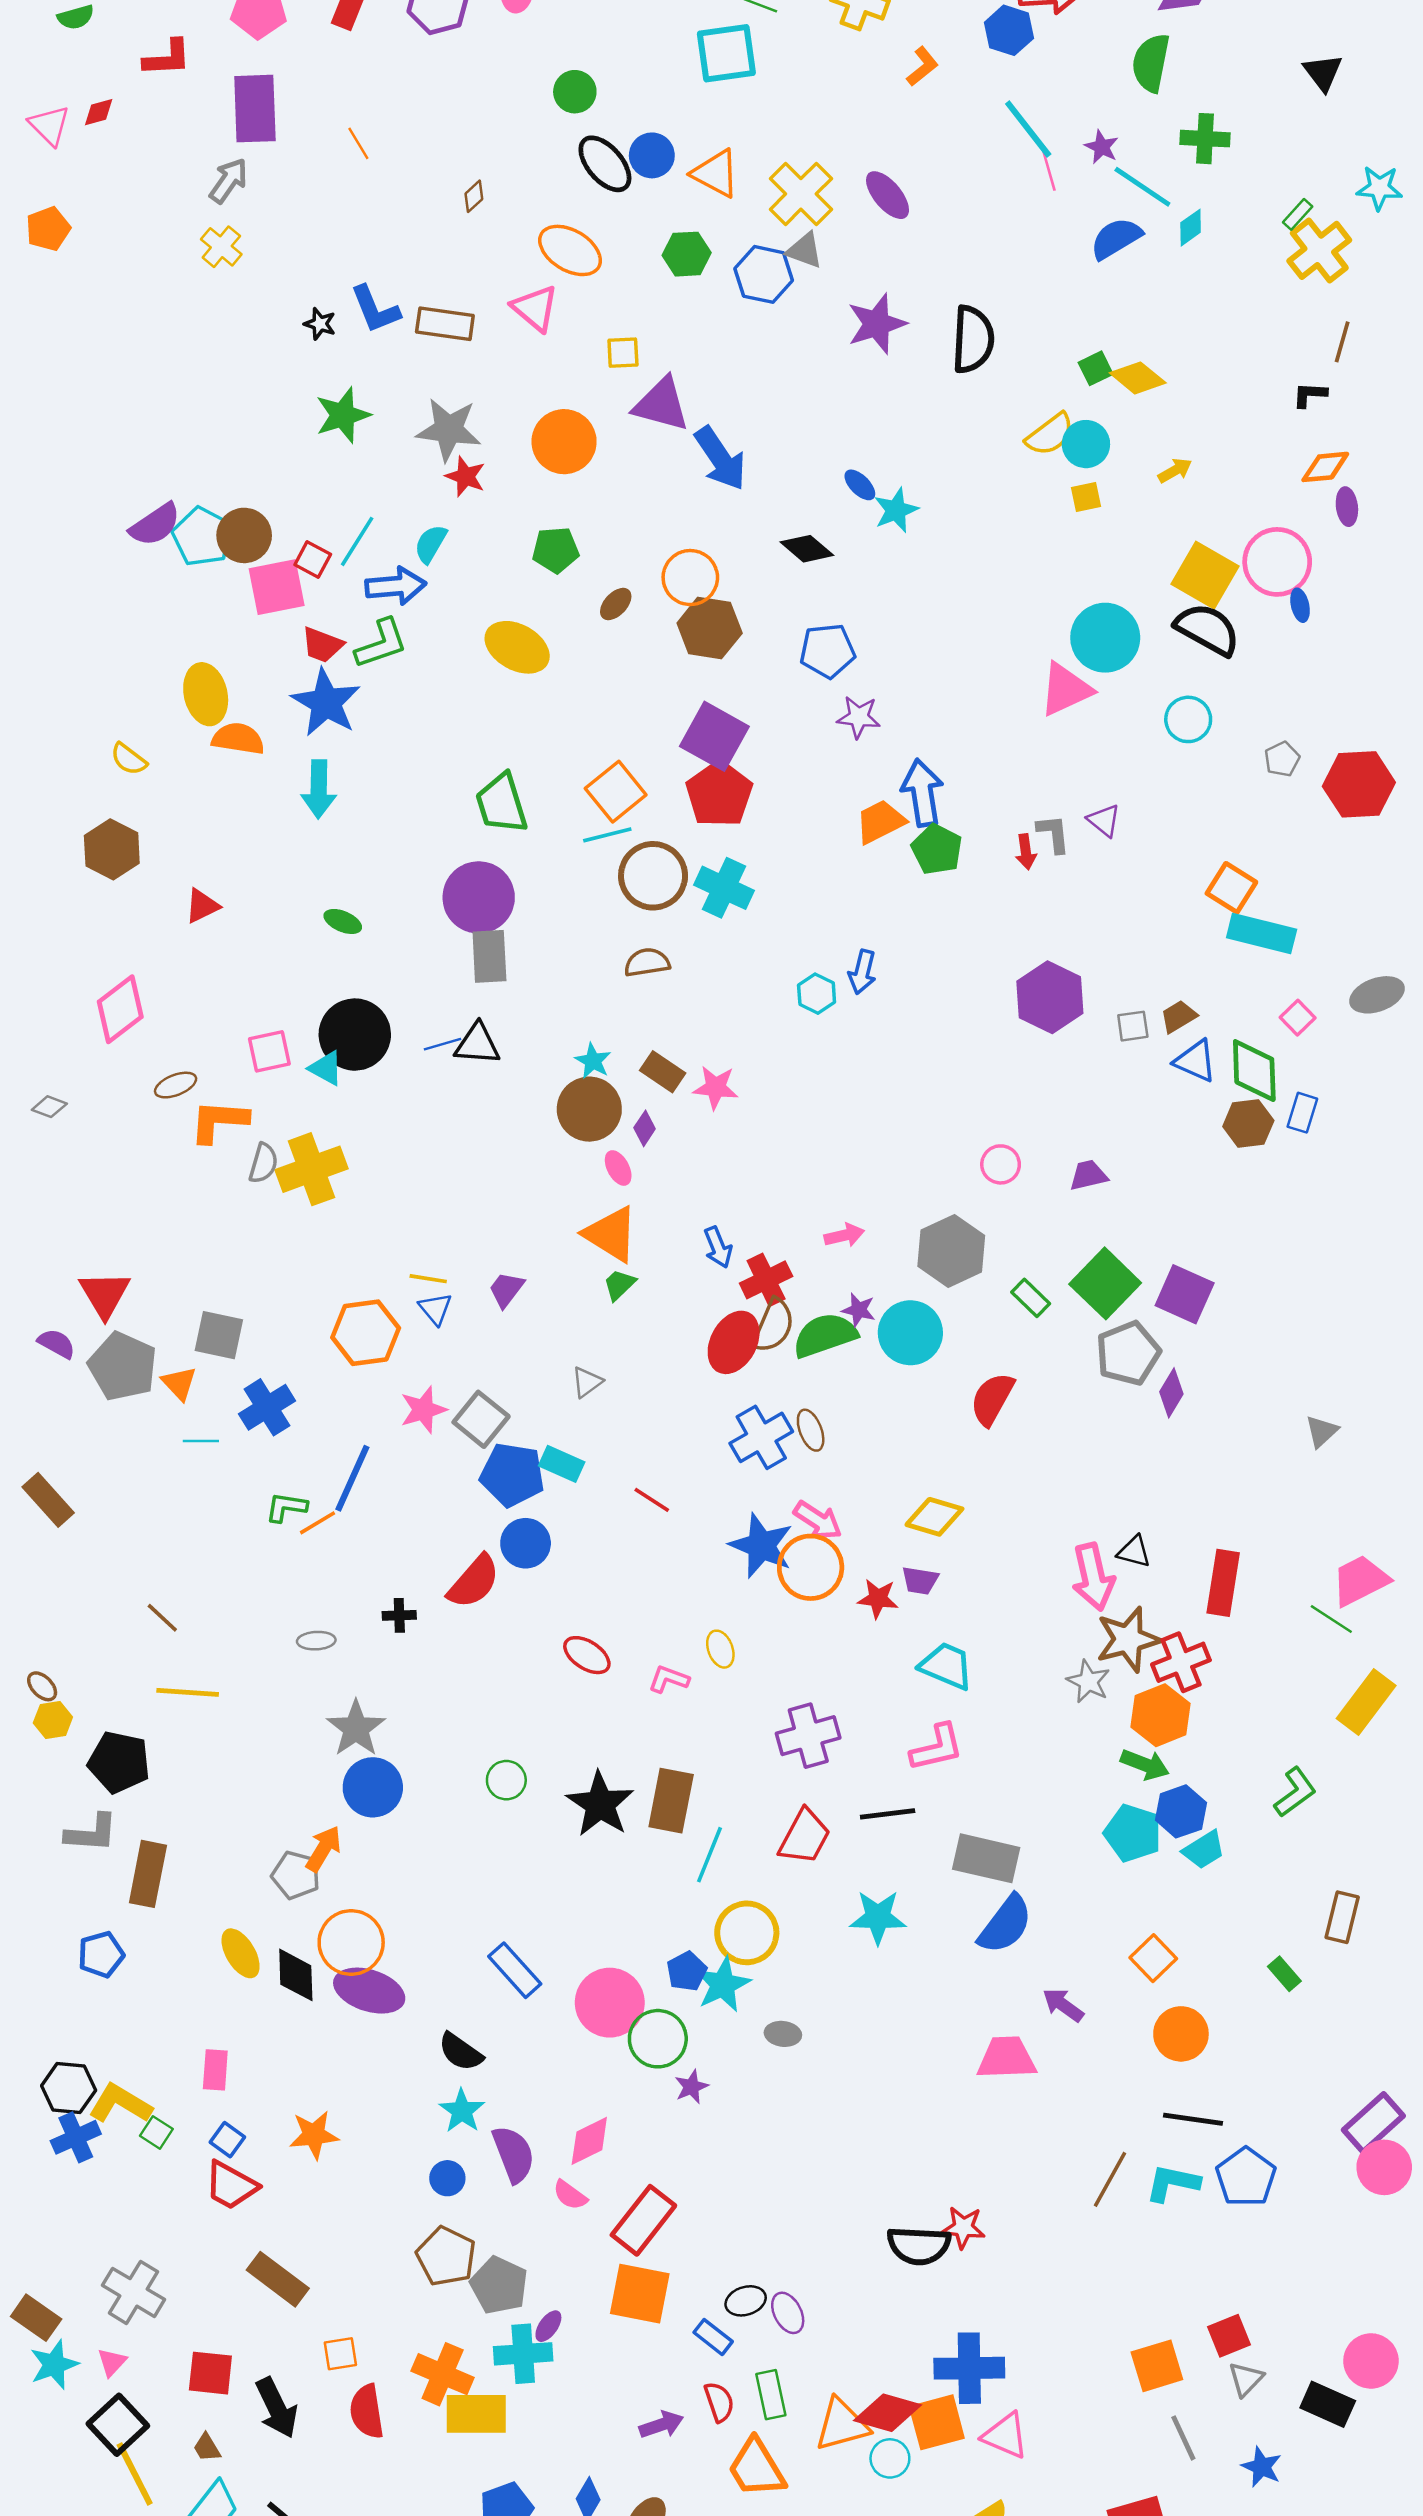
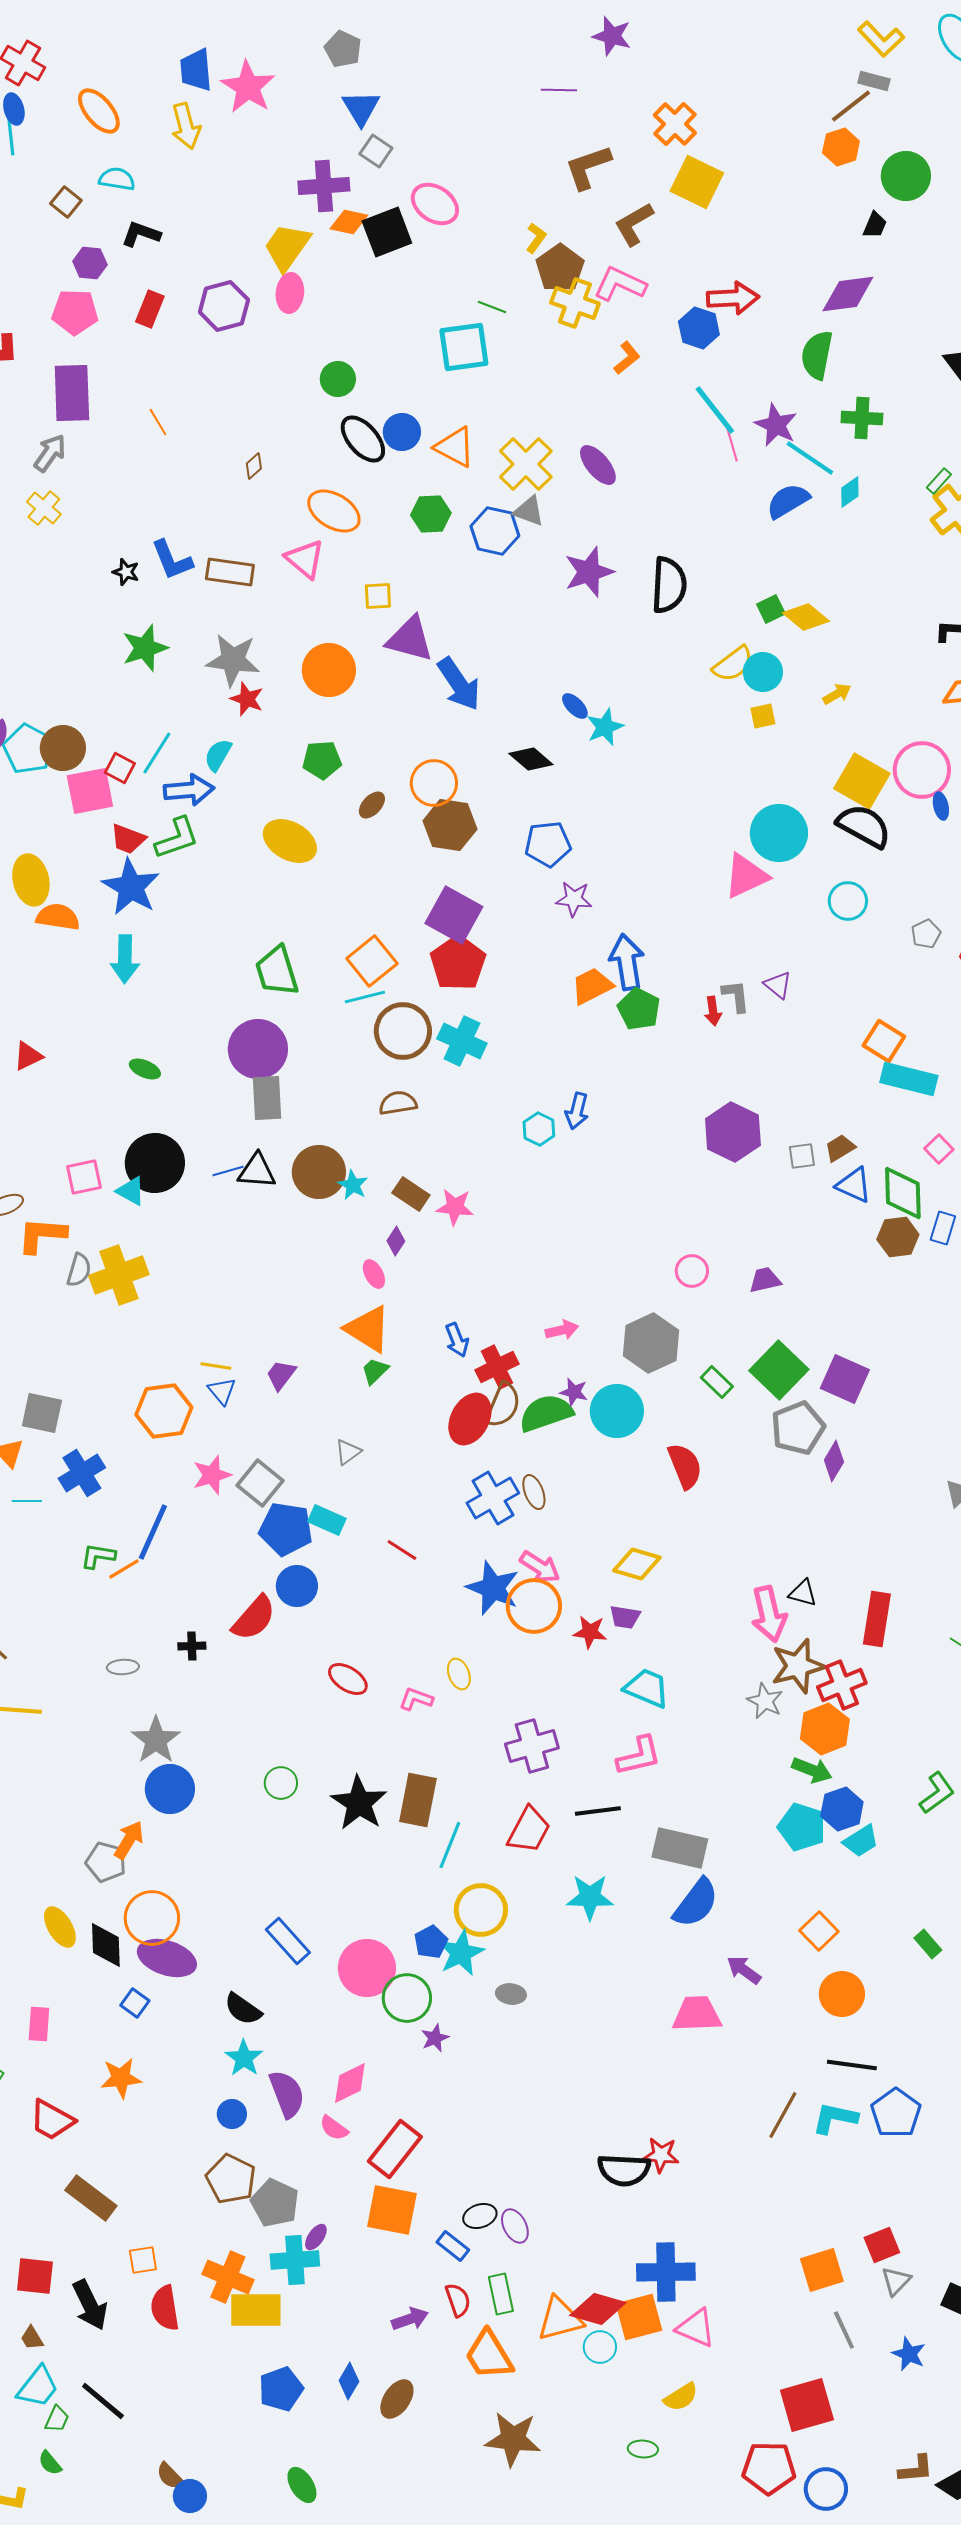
purple star: (1102, 147) -> (776, 425), size x1.5
brown circle: (589, 1109) -> (319, 1172), moved
red semicircle: (992, 1399) -> (685, 1466), turned 129
blue square: (227, 2140) -> (135, 2003), moved

